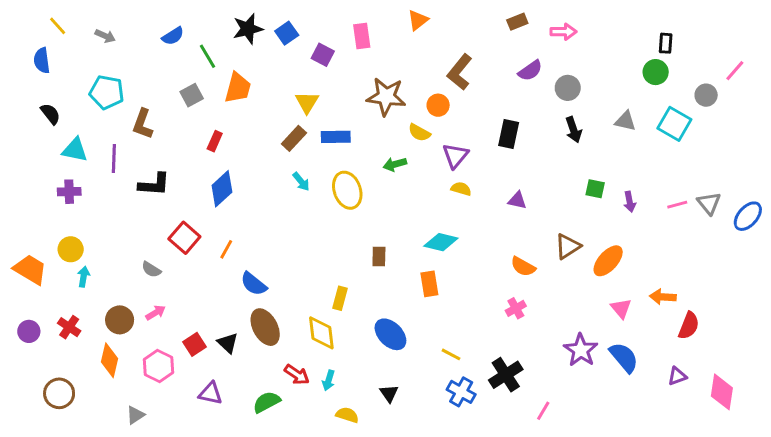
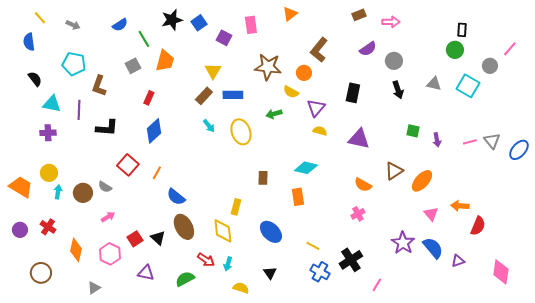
purple triangle: (517, 200) -> (359, 139), size x1.6
brown circle: (120, 320) -> (83, 193), moved
purple triangle: (677, 376) -> (458, 261), moved

